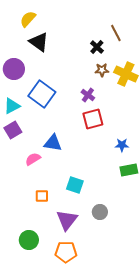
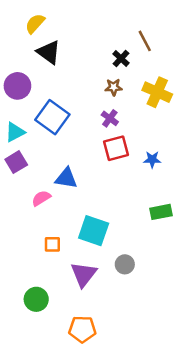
brown star: (102, 70) -> (114, 87), moved
blue star: (122, 145) -> (152, 160), moved
cyan square: (75, 185) -> (94, 231), size x1.4
orange pentagon: (66, 252) -> (82, 329), moved

